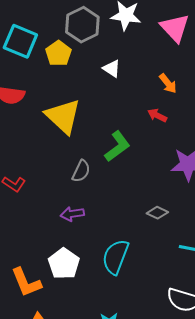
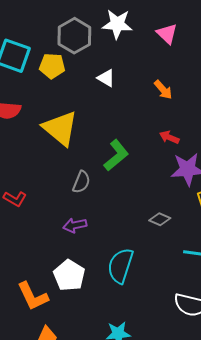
pink triangle: (175, 28) -> (167, 34), size x0.7
yellow pentagon: (58, 53) -> (52, 66), turned -30
red arrow: (157, 115) -> (169, 137), moved

